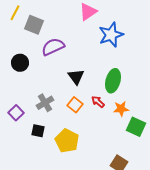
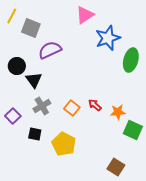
black triangle: (76, 77) -> (34, 80), moved
green ellipse: (113, 81) -> (131, 60), moved

